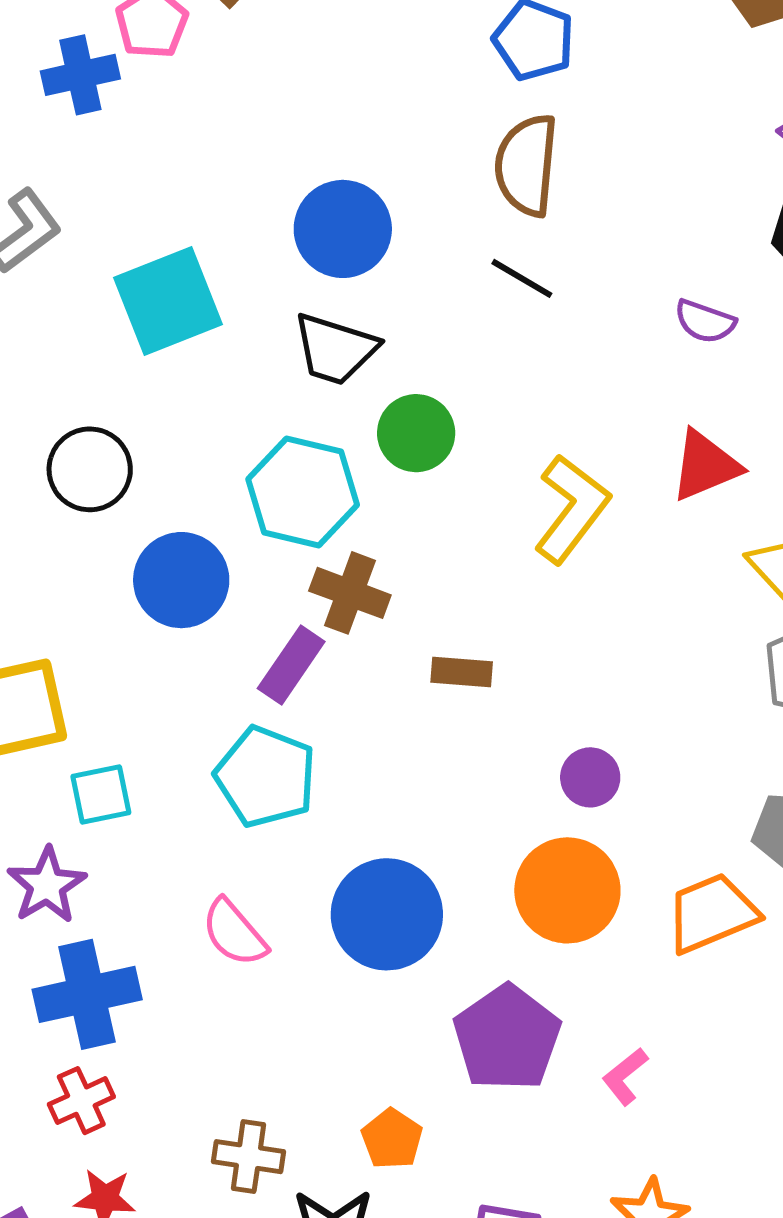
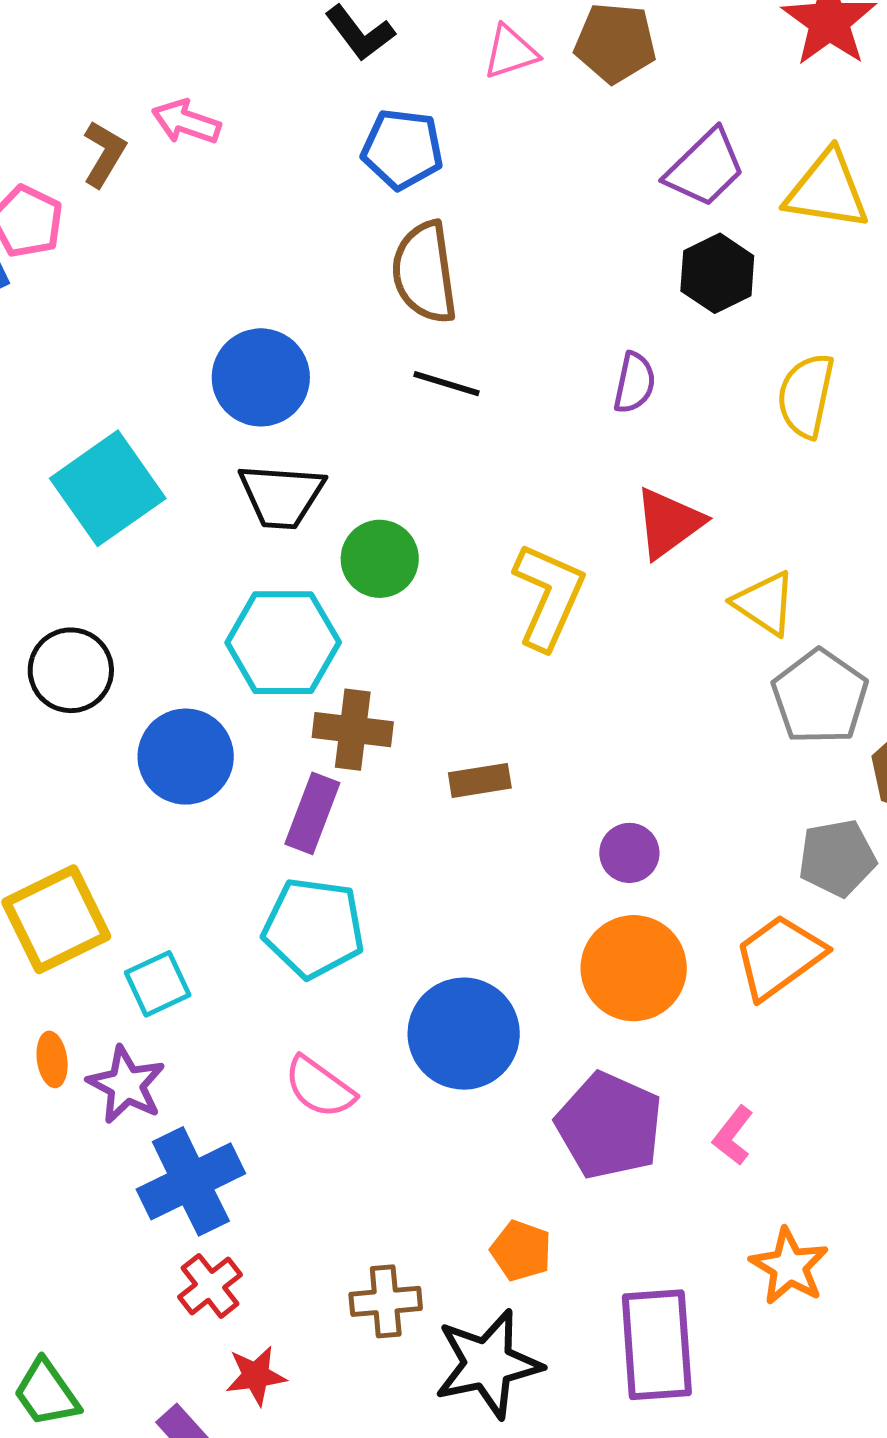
purple semicircle: (705, 321) -> (634, 383), turned -84

